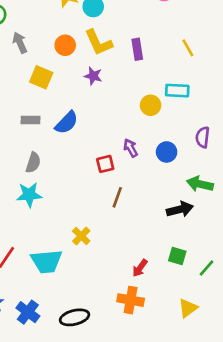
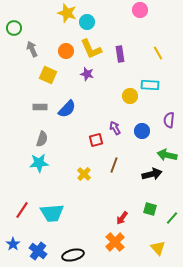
brown line: (117, 197) -> (114, 165), moved
yellow cross: (81, 236) -> (84, 174), moved
orange cross: (131, 300) -> (115, 242), turned 36
yellow triangle: (188, 308) -> (158, 248), turned -35

